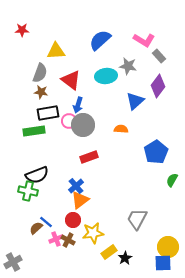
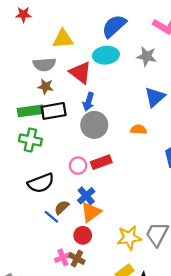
gray semicircle: (40, 73) -> (44, 64), turned 66
cyan ellipse: (106, 76) -> (106, 55), moved
pink circle: (69, 121) -> (78, 166), moved
green rectangle: (34, 131) -> (30, 111), moved
green cross: (28, 191) -> (30, 140), moved
blue line: (46, 222) -> (51, 217), moved
brown semicircle: (36, 228) -> (62, 207), moved
yellow star: (93, 233) -> (129, 238), moved

